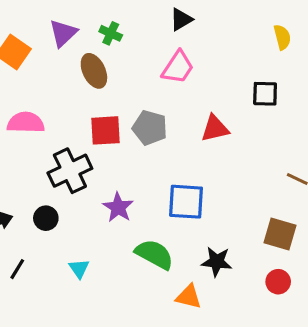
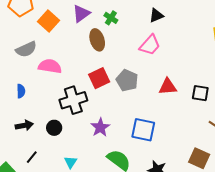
black square: (265, 94) -> (200, 93), moved
red square: (106, 130) -> (99, 78), turned -30

